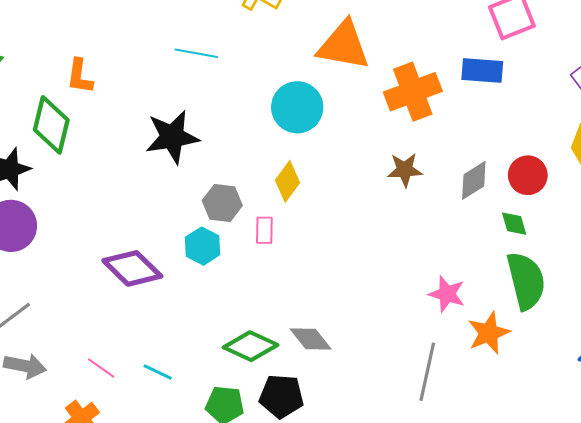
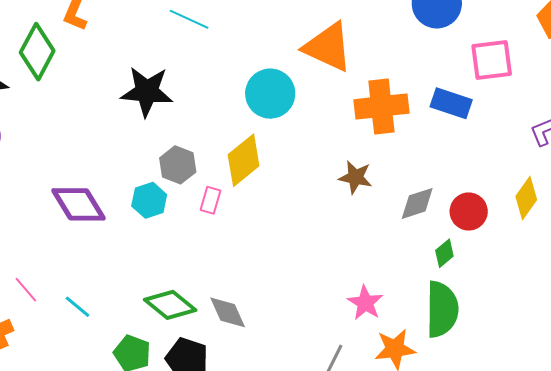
yellow diamond: (287, 181) -> (244, 160), size x1.4
green diamond: (514, 224) -> (444, 253), turned 52

